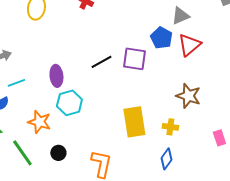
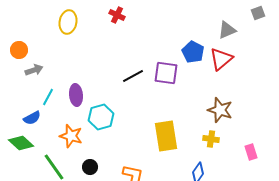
gray triangle: (180, 16) -> (227, 30), moved
purple ellipse: (56, 76) -> (76, 95), moved
cyan line: (16, 83) -> (48, 97), turned -42
yellow cross: (170, 127) -> (211, 139), moved

